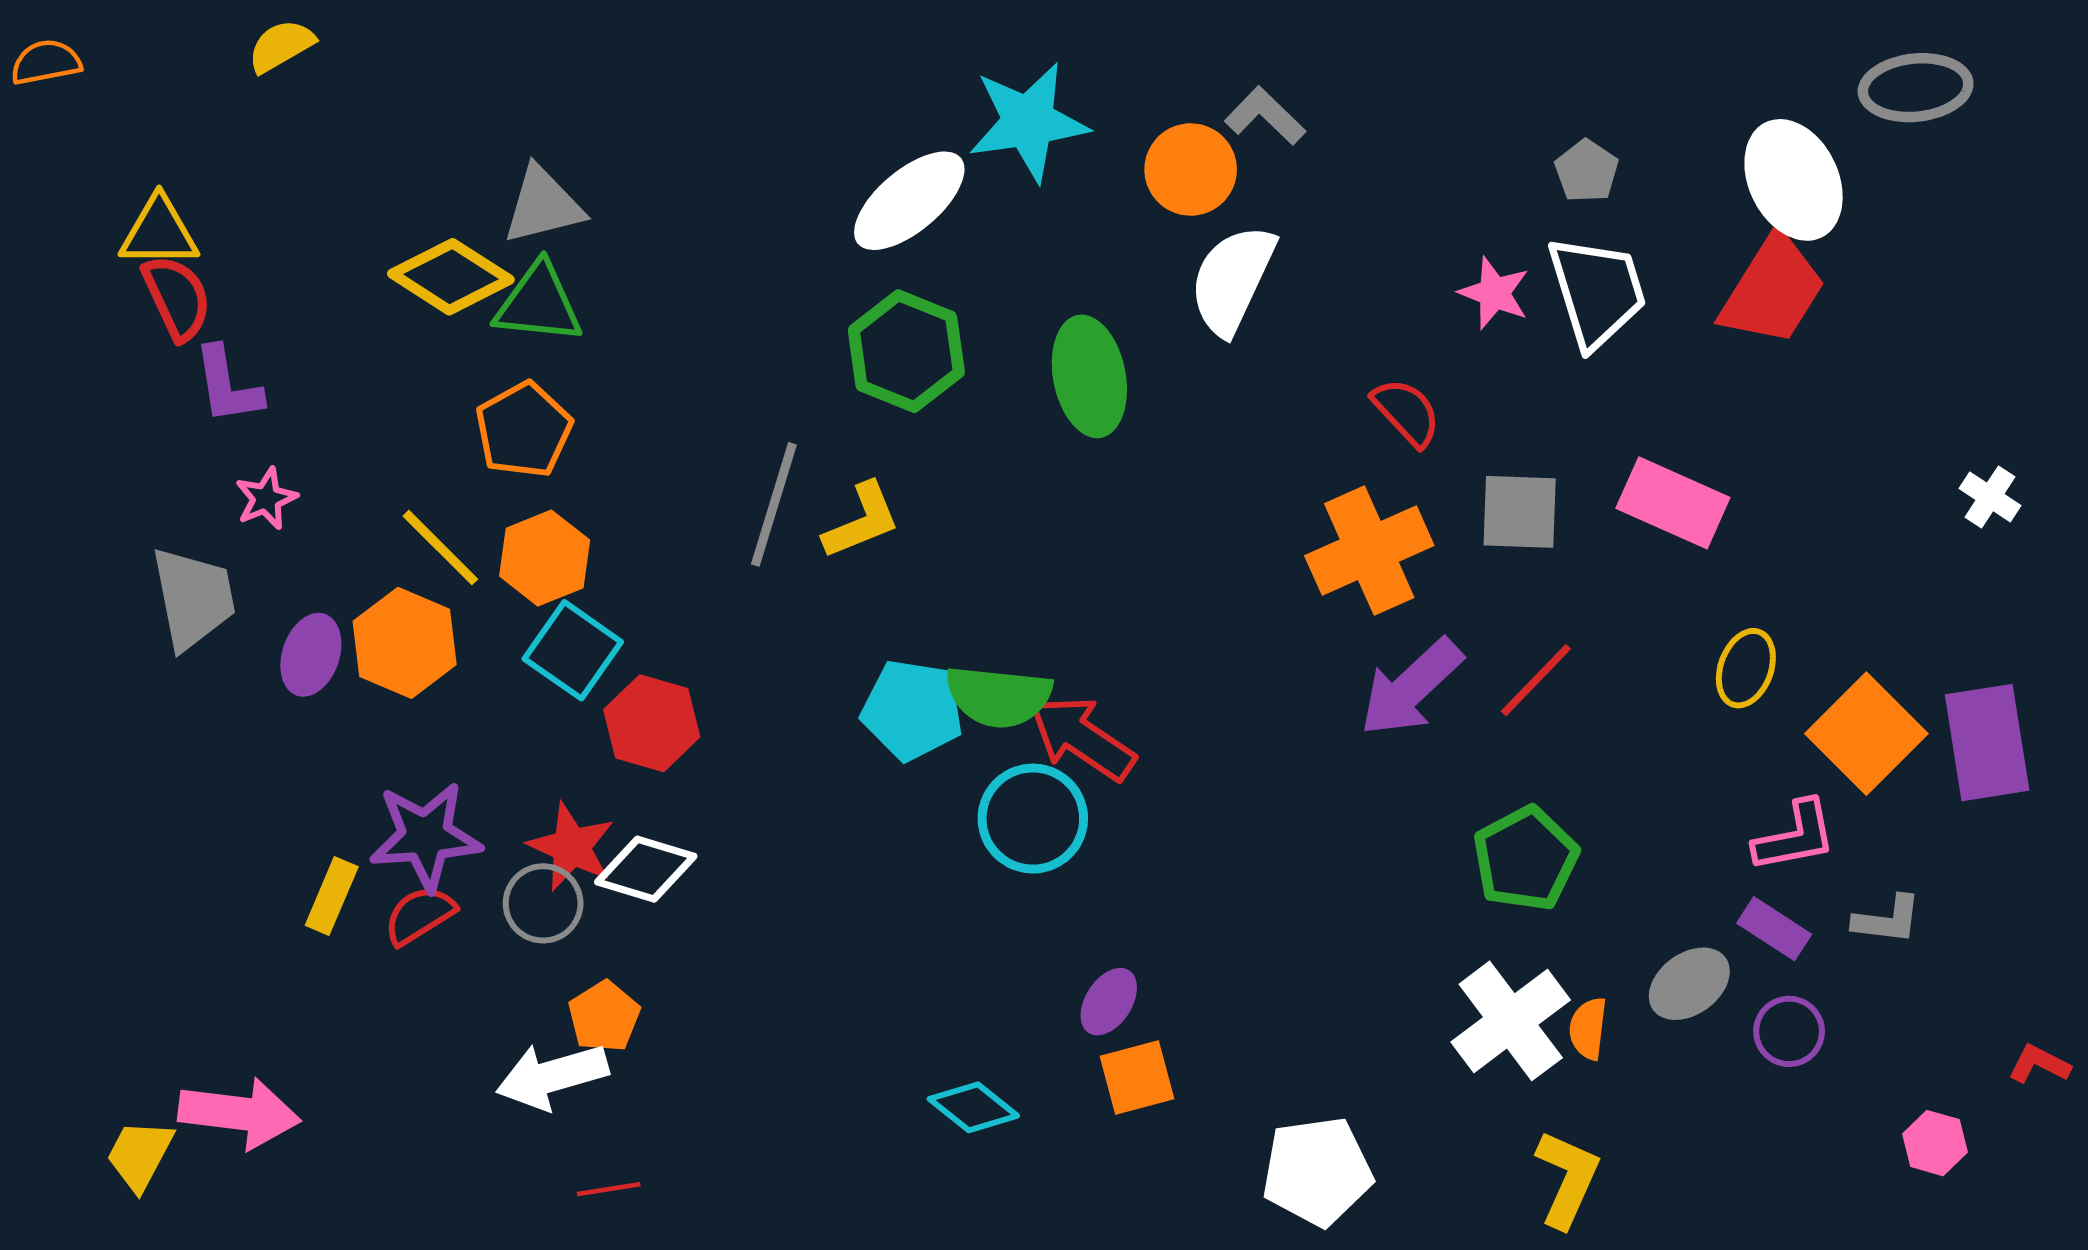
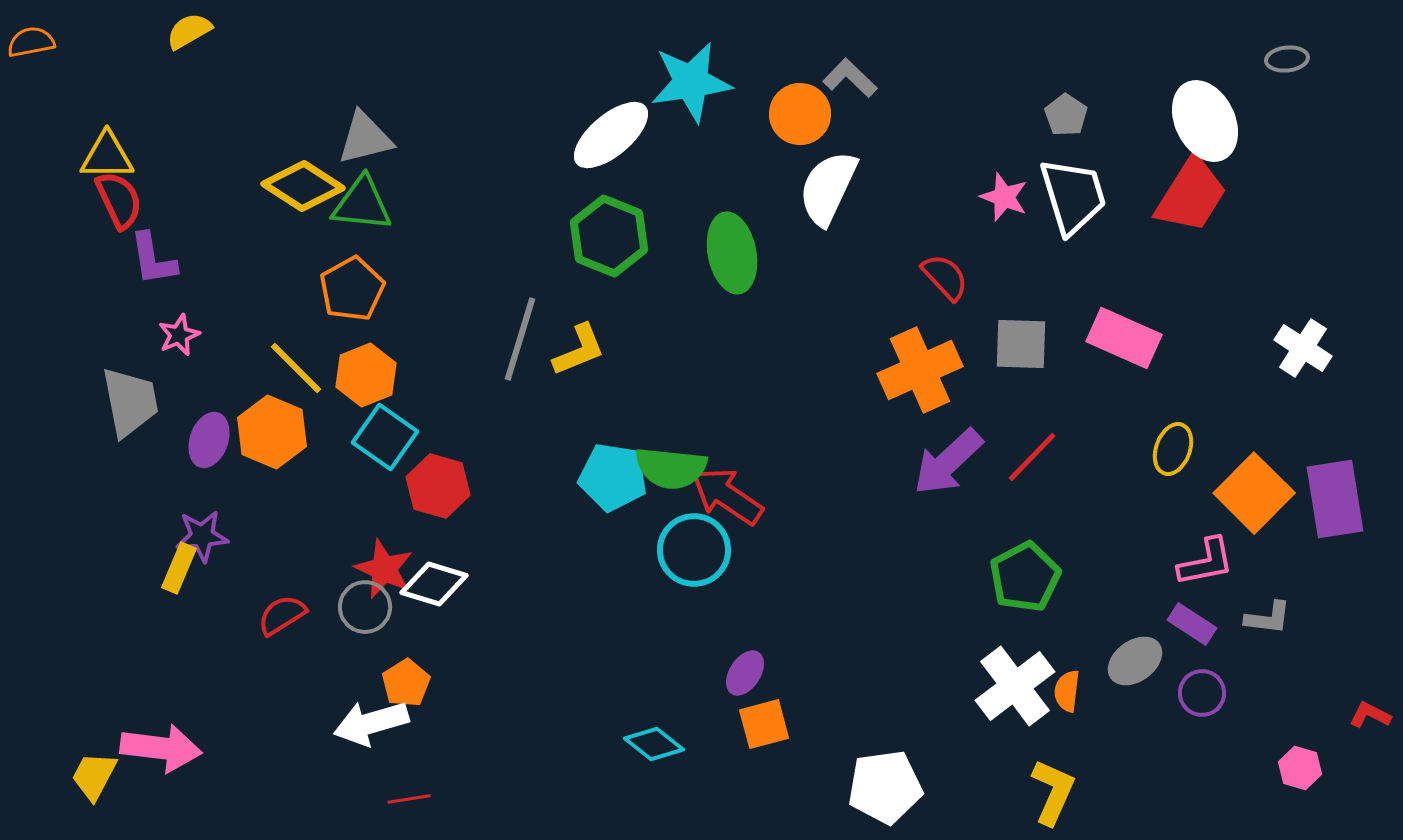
gray ellipse: (1916, 88) -> (1287, 59), size x0.6
white cross: (1990, 497) -> (1303, 348), moved, size x1.4
purple star: (425, 836) -> (202, 536), moved, size x0.7
yellow rectangle: (332, 896) -> (179, 568), moved

